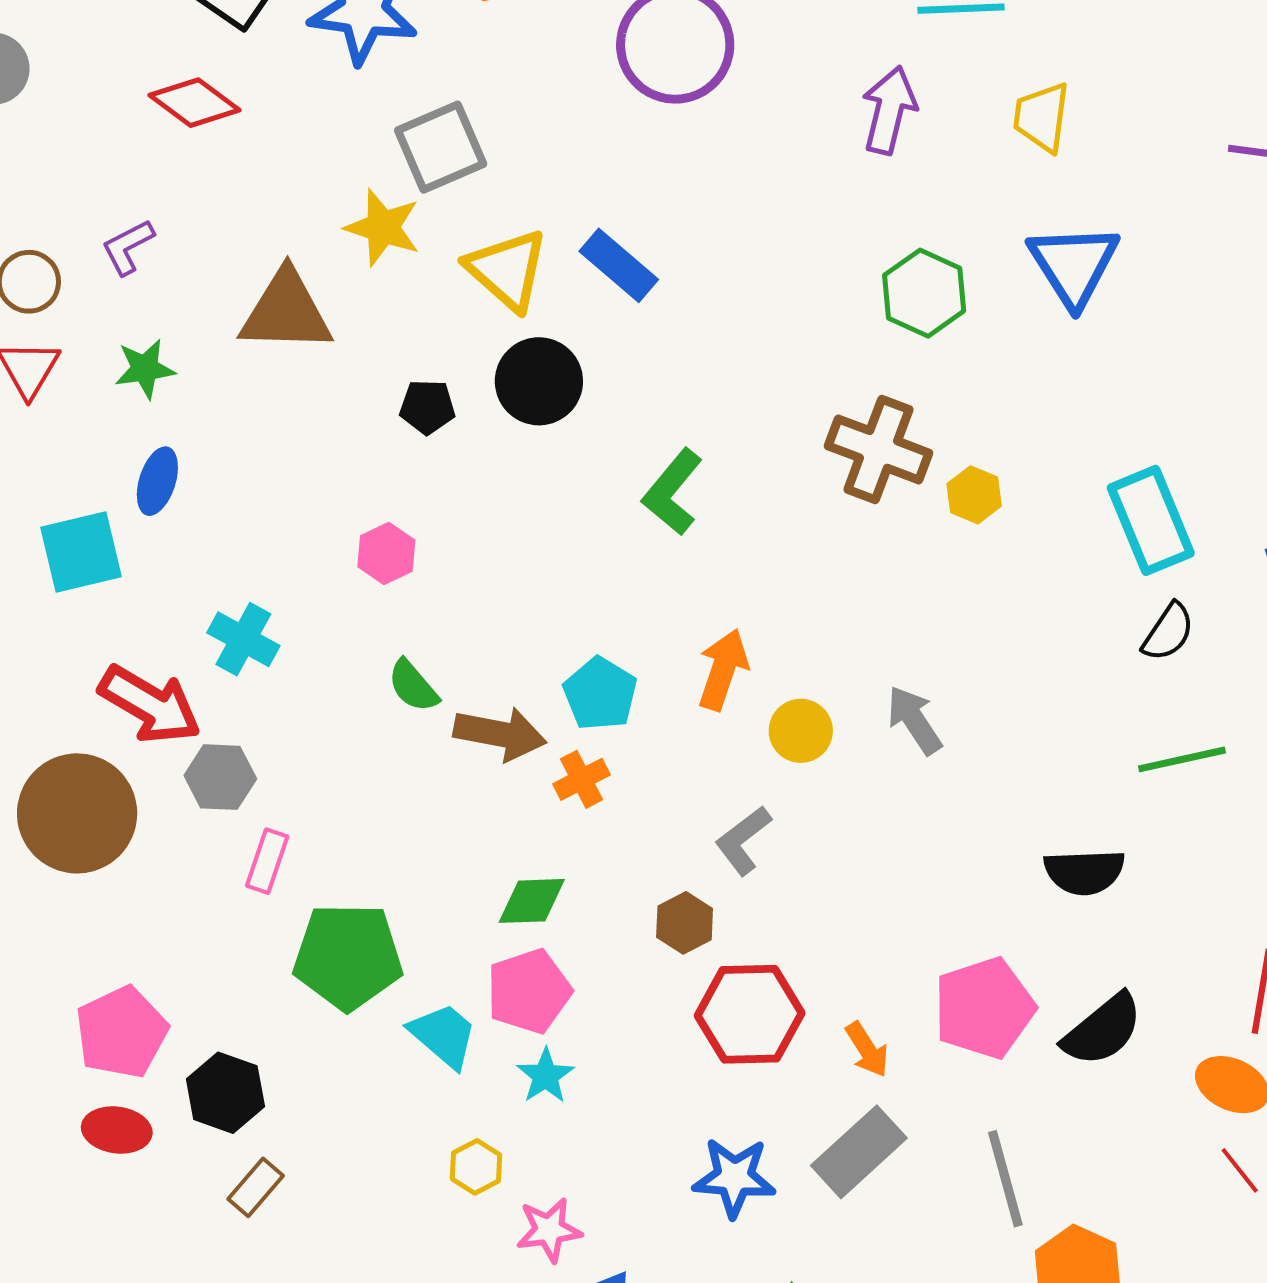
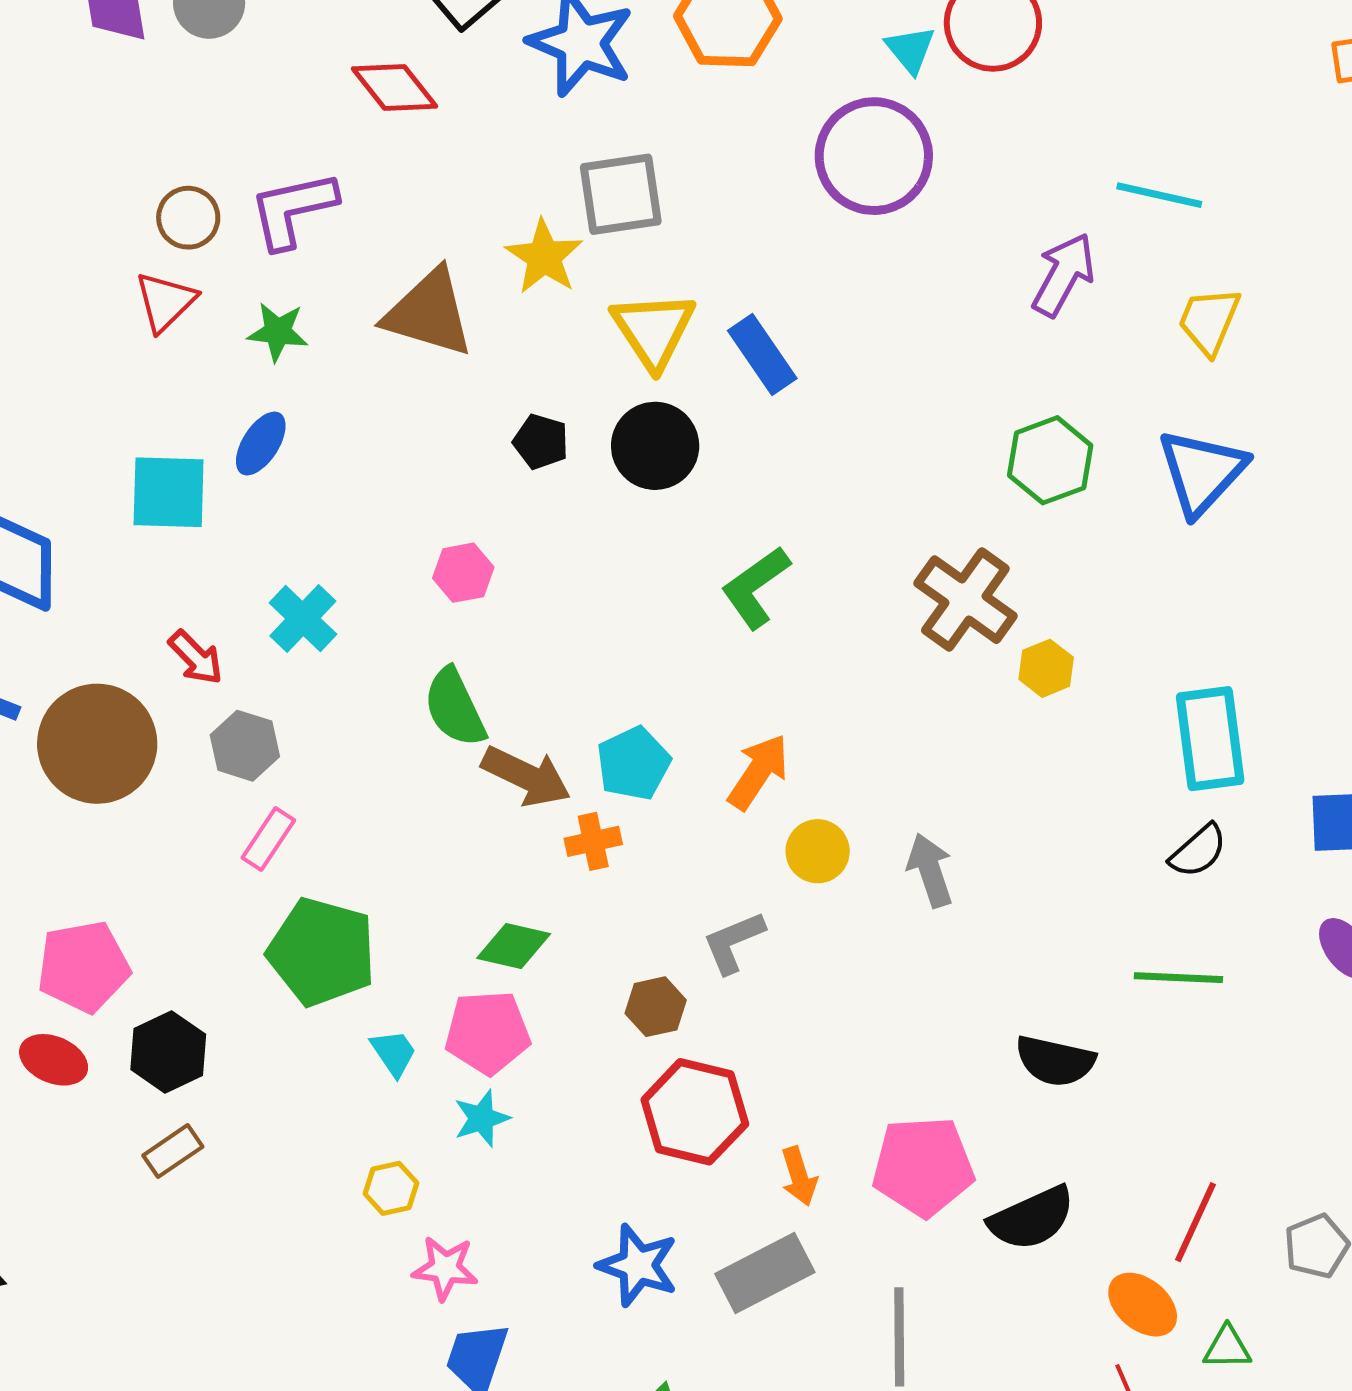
purple L-shape: (128, 247) -> (293, 210), size x1.6
green semicircle: (413, 686) -> (455, 708), size x1.4
red arrow: (150, 705) -> (196, 657), size x0.6
cyan trapezoid: (443, 1035) -> (394, 1053), size x0.7

